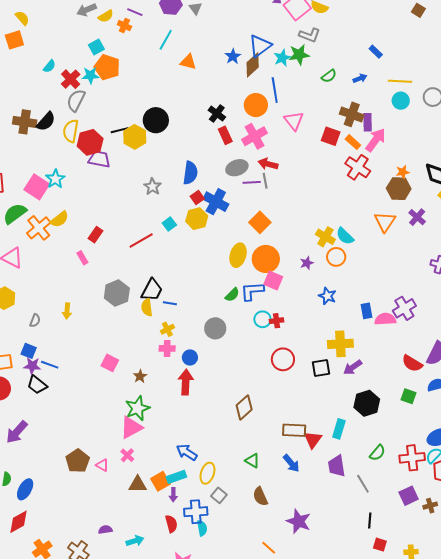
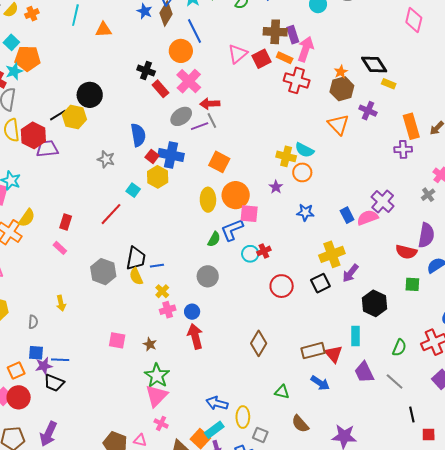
orange cross: (124, 25) -> (32, 14), turned -32
pink triangle: (294, 121) -> (238, 54), moved, turned 45
red square: (331, 136) -> (261, 59), turned -30

